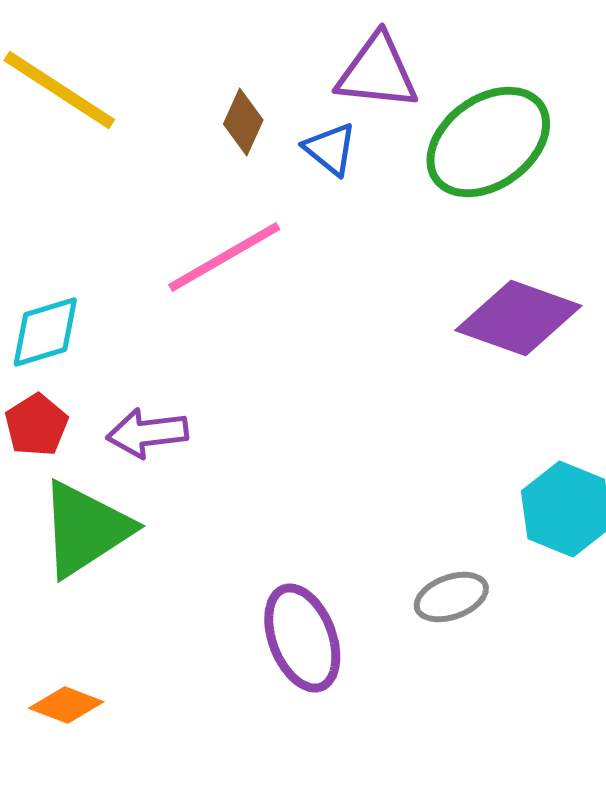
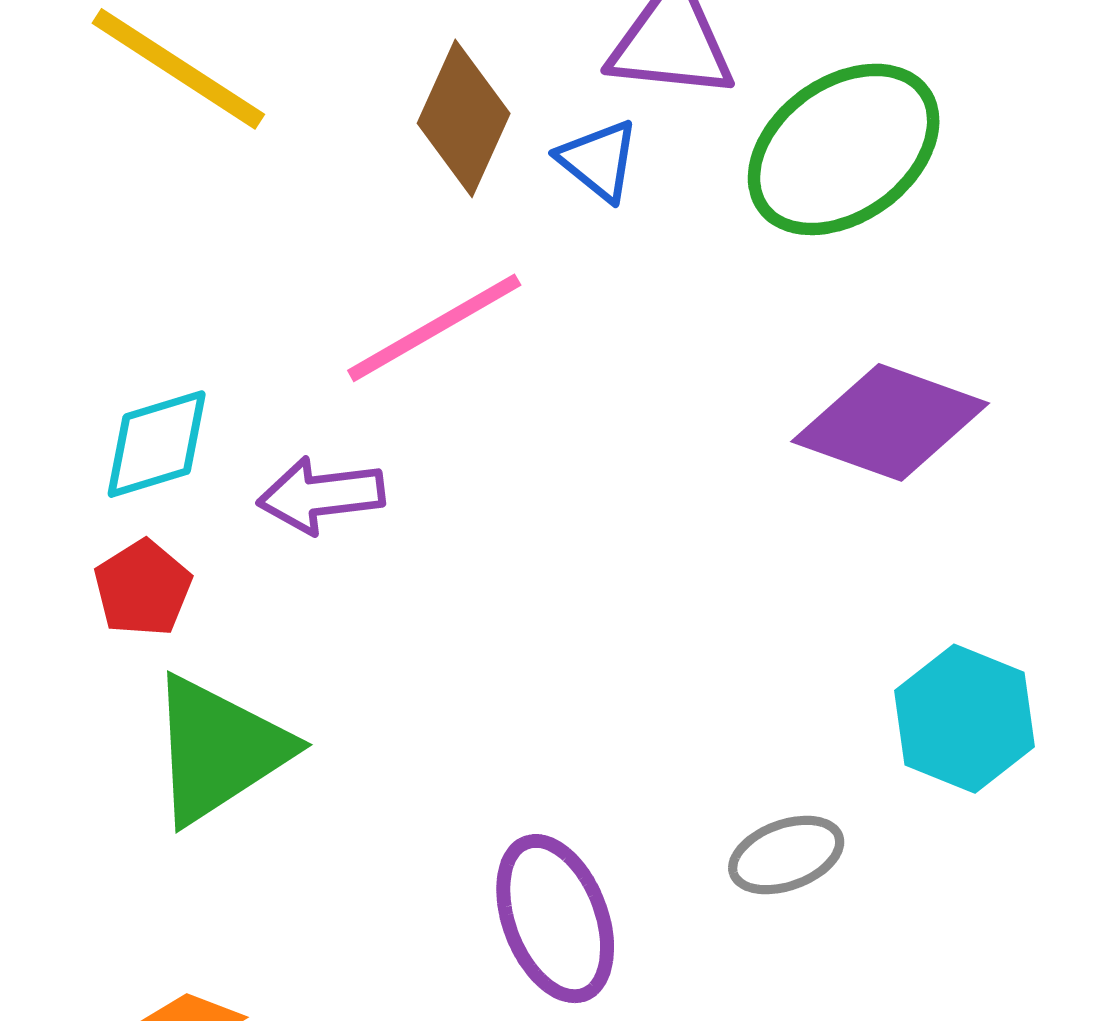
brown diamond: (243, 122) -> (464, 118), size x1.5
purple arrow: (147, 433) -> (321, 495), moved

